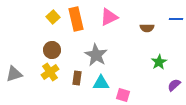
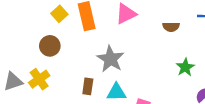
brown circle: (52, 50) -> (50, 46), moved
yellow cross: (50, 72) -> (39, 79), moved

